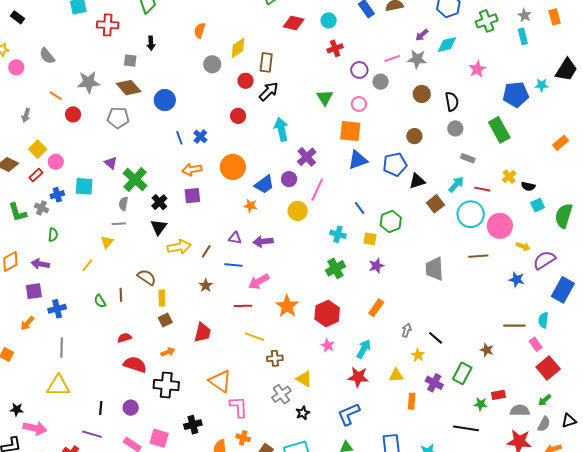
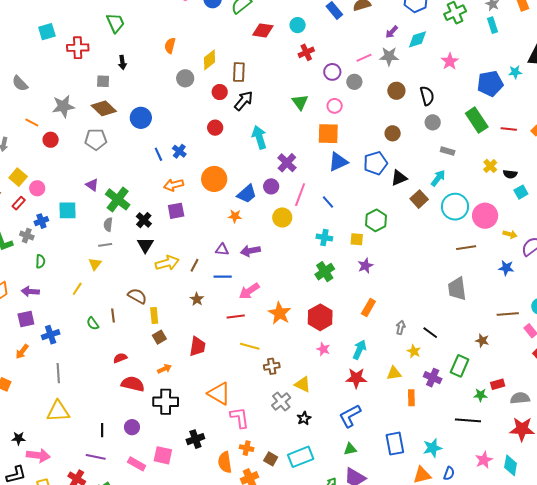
red line: (482, 189) -> (509, 129), moved
blue line: (360, 208) -> (328, 202), moved
gray trapezoid: (434, 269) -> (457, 289), moved

